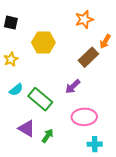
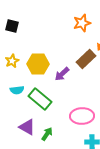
yellow hexagon: (43, 43) -> (38, 64), moved
purple arrow: (73, 87) -> (62, 74), moved
cyan semicircle: (16, 90) -> (17, 90), turned 32

